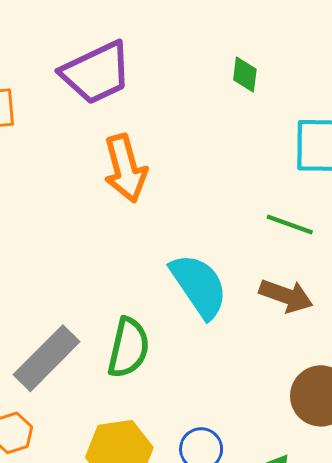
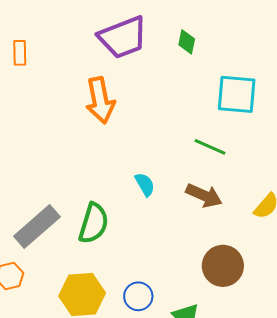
purple trapezoid: (96, 73) -> (123, 37), moved
cyan semicircle: (199, 286) -> (145, 184), size x0.5

